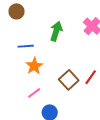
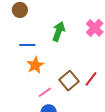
pink line: (34, 93) -> (45, 92), moved

